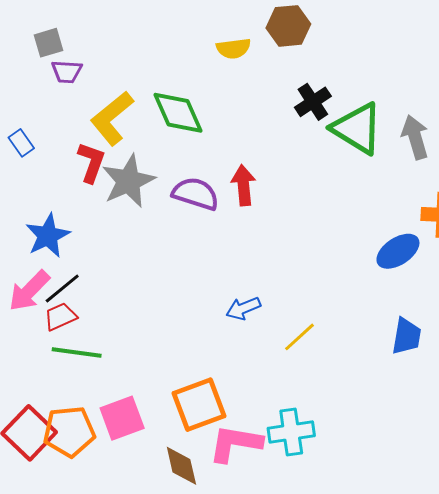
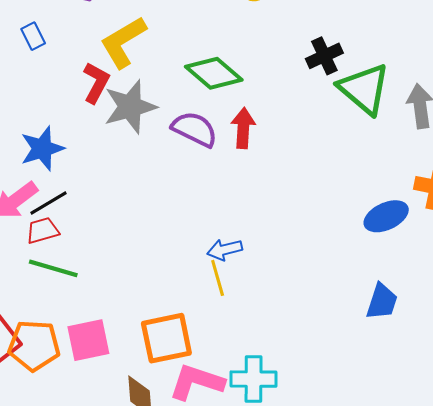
green diamond: (178, 113) -> (214, 73), moved, turned -34
blue rectangle: (21, 143) -> (33, 36), moved
yellow line: (300, 337) -> (218, 278), moved, turned -72

